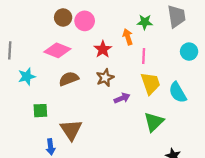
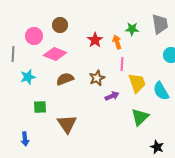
pink circle: (85, 21) -> (34, 36), moved
red star: (103, 49) -> (95, 40), moved
pink line: (144, 56) -> (122, 64), moved
blue arrow: (51, 147) -> (25, 139), moved

